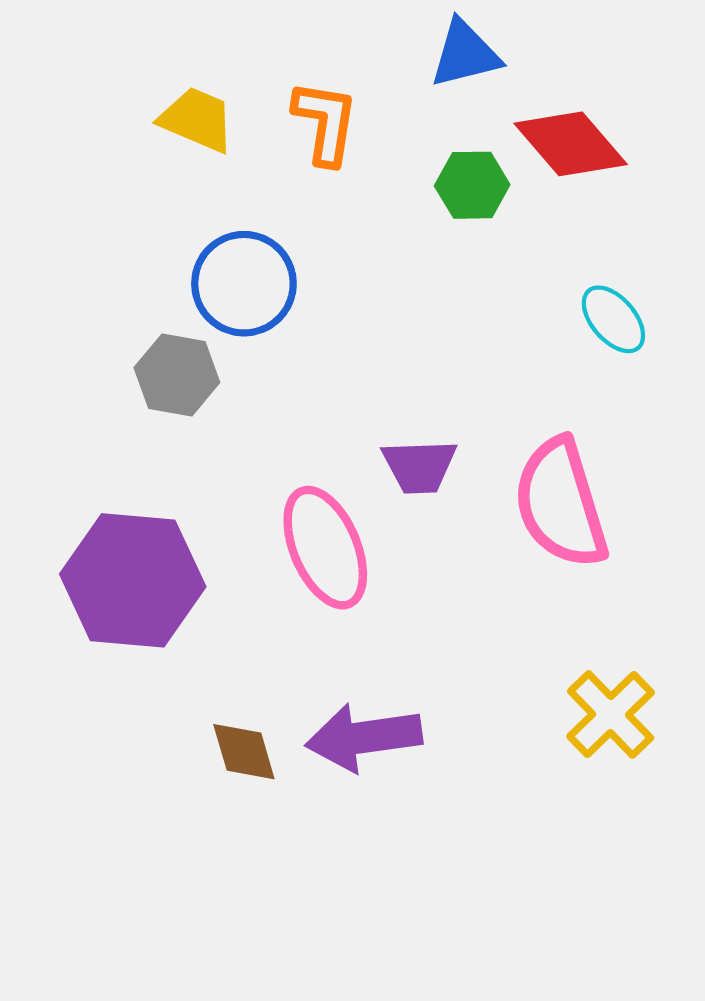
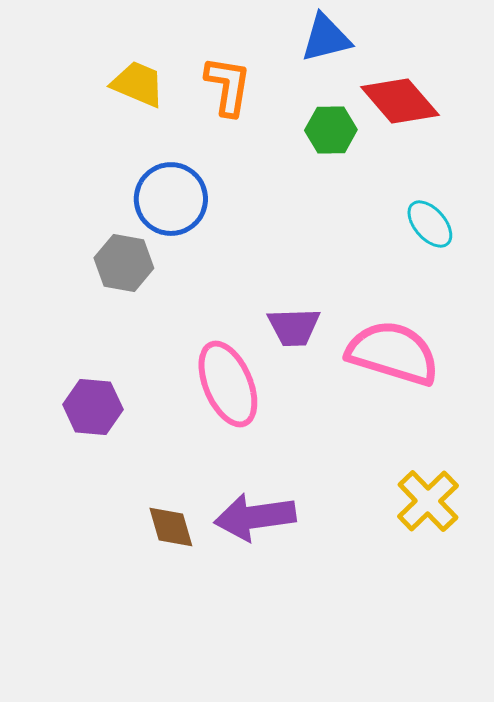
pink semicircle: (561, 503) -> (393, 353), turned 124
purple hexagon: (133, 580) -> (93, 407), size x0.6

